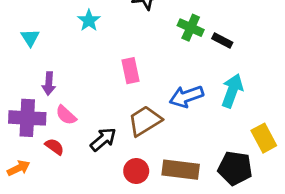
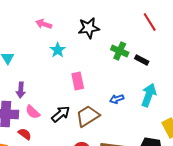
cyan star: (89, 20) -> (58, 50), moved
blue arrow: (186, 96) -> (117, 99), size x0.6
black arrow: (103, 139) -> (61, 114), moved

